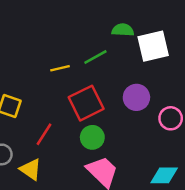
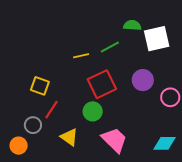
red line: (44, 134) -> (52, 110), moved
green circle: (92, 137) -> (93, 111), moved
yellow triangle: (31, 169) -> (69, 137), moved

